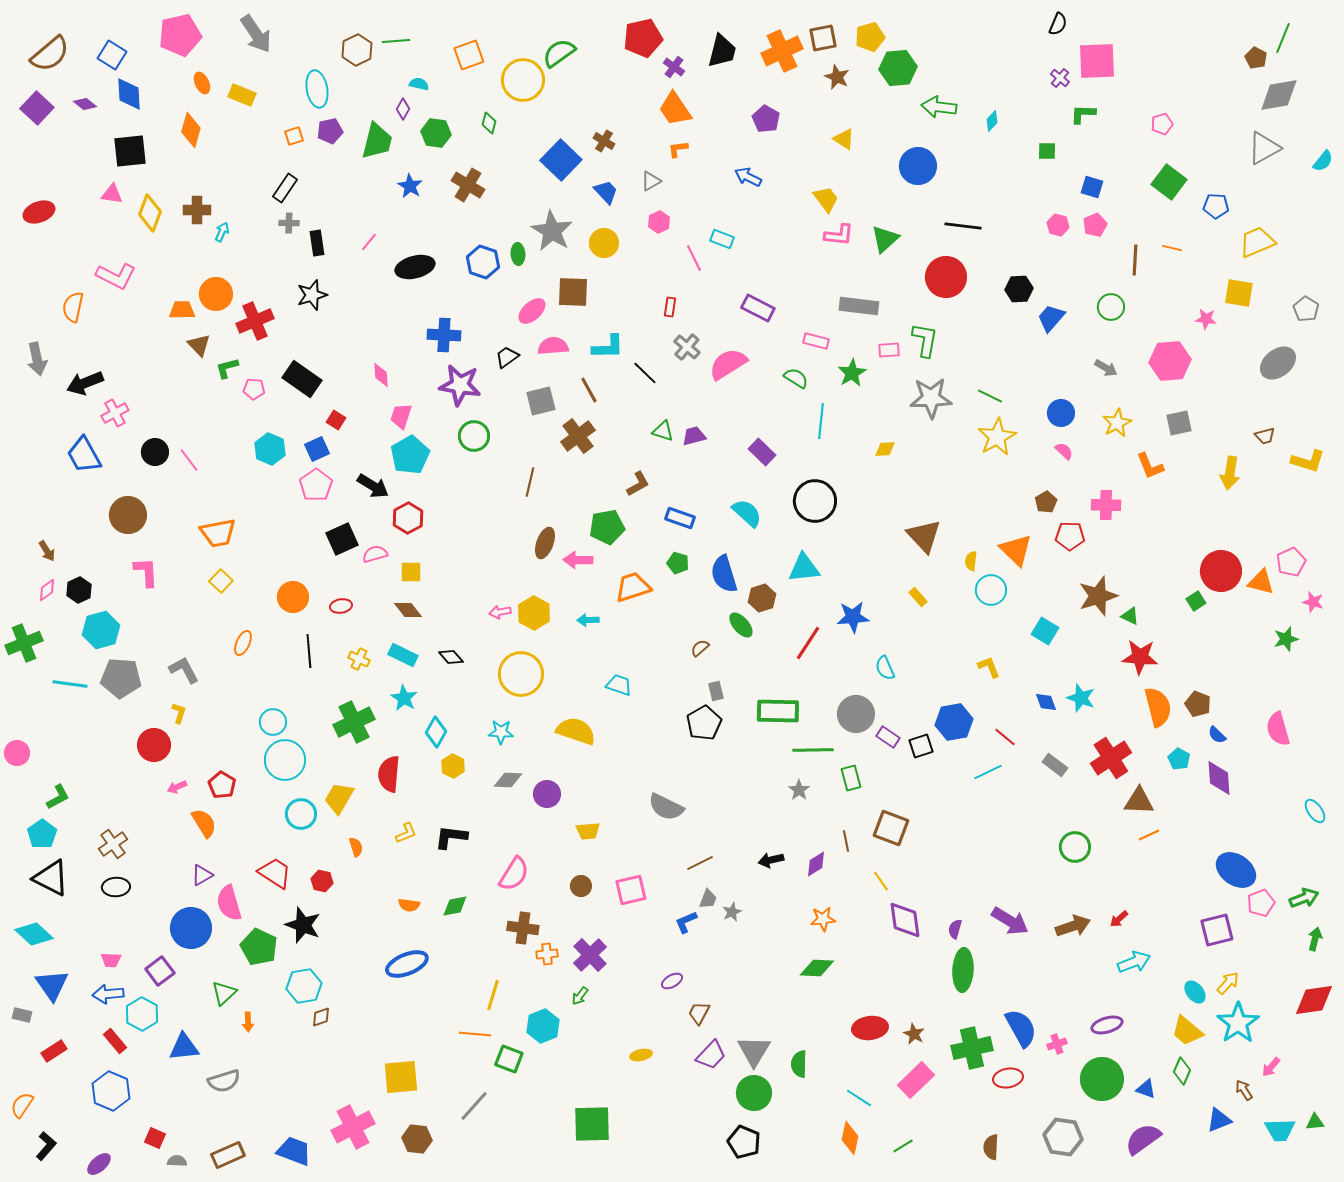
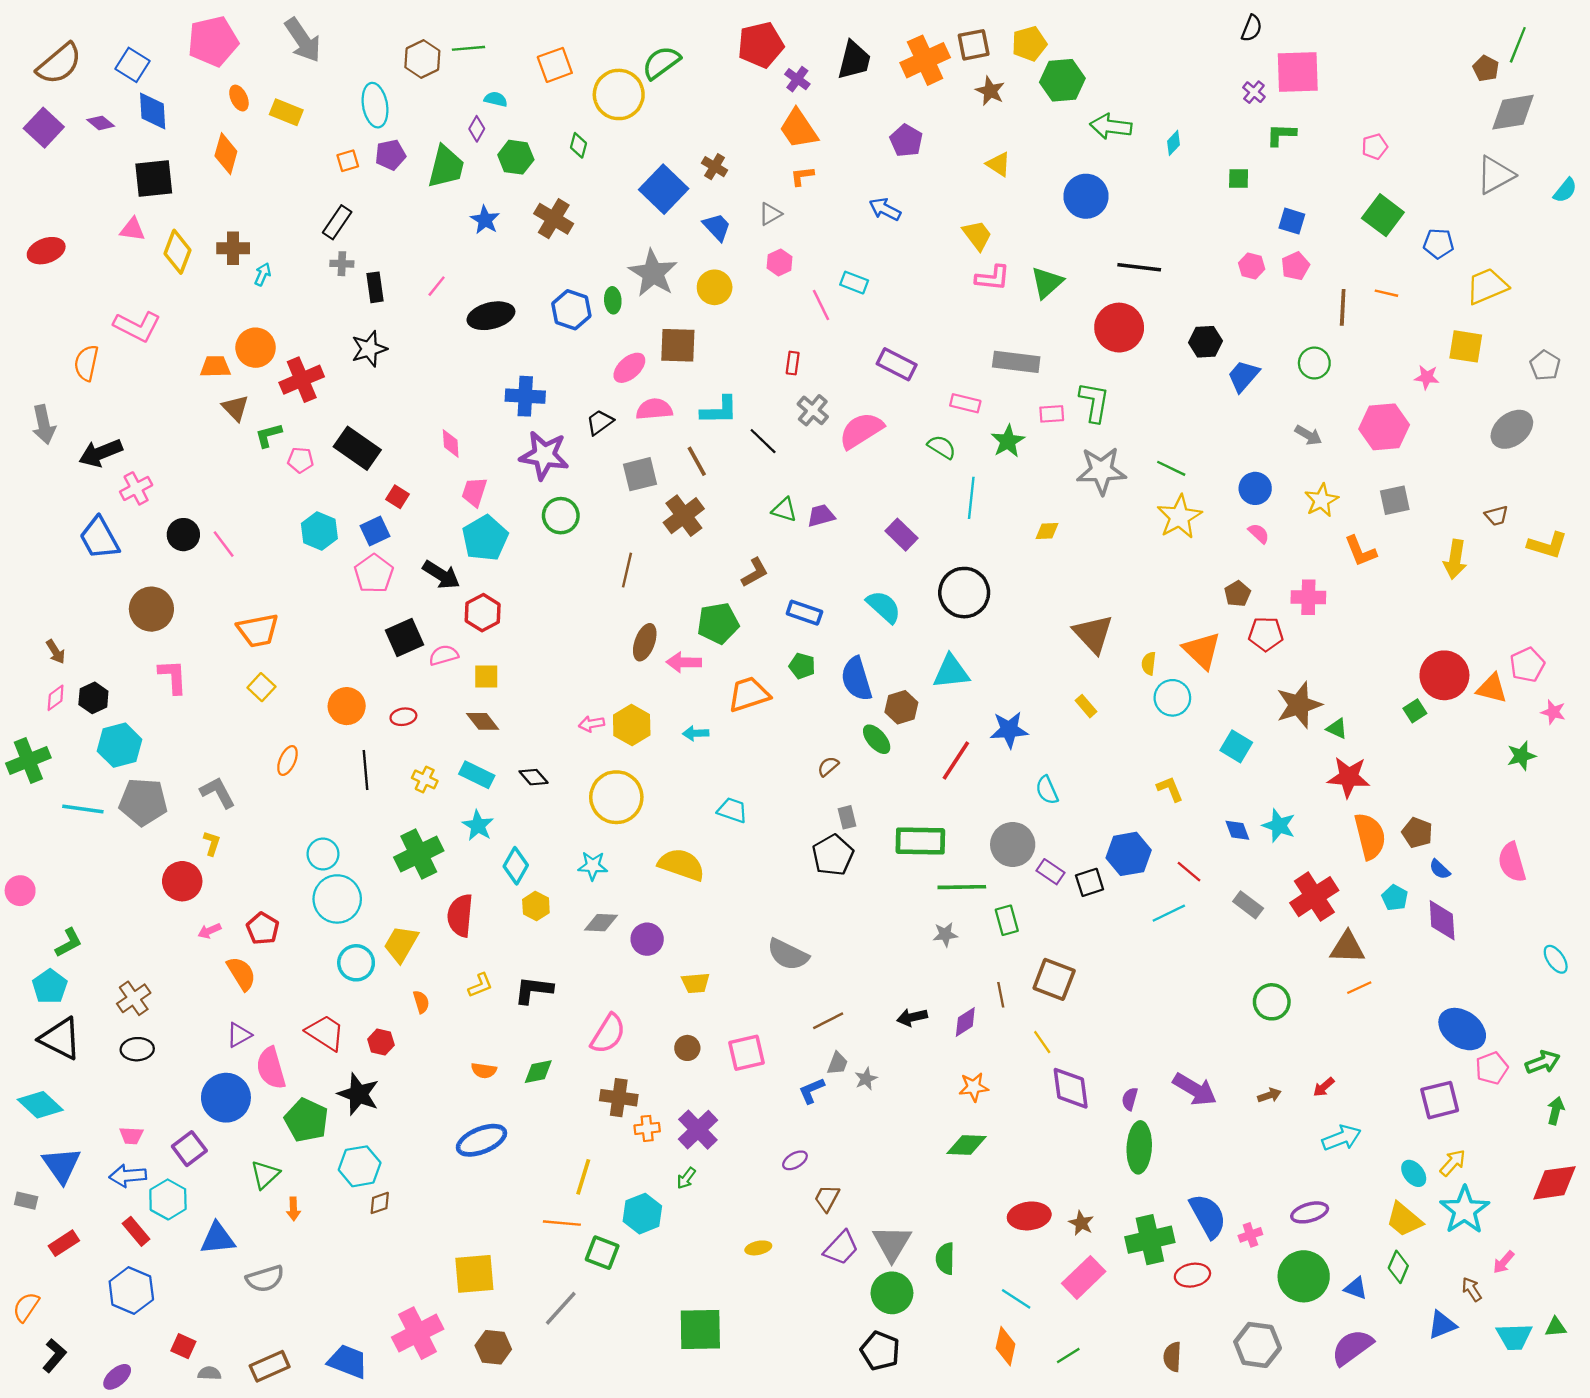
gray star: (799, 790) -> (945, 934), turned 30
brown arrow: (1073, 926) -> (1269, 1095), size x0.6

